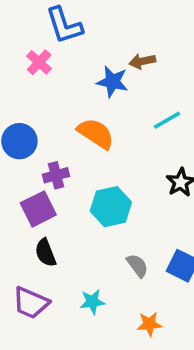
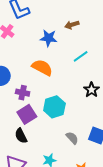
brown arrow: (142, 61) -> (72, 25), moved
purple cross: (56, 175) -> (23, 93), turned 32
purple square: (38, 209) -> (27, 114), moved

